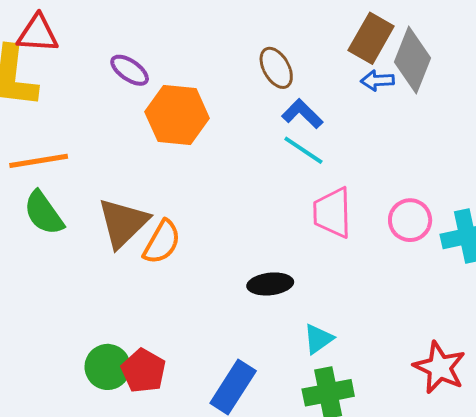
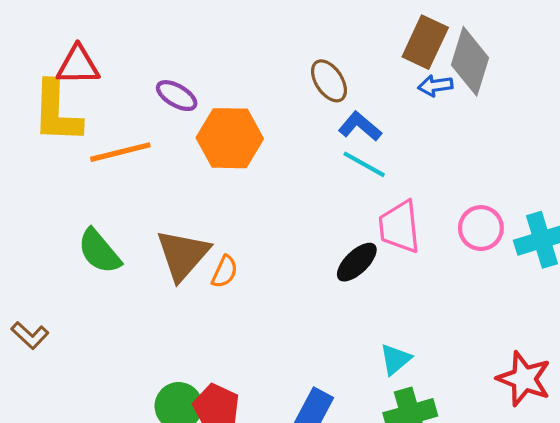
orange line: (39, 161) -> (120, 152), moved
orange semicircle: (162, 242) -> (225, 272), size x0.7
black ellipse: (270, 284) -> (357, 262), moved, turned -33

